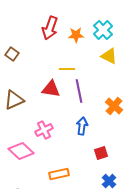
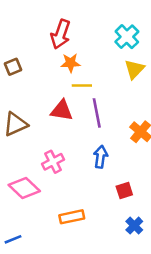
orange star: (76, 35) -> (71, 63), moved
brown square: (12, 54) -> (13, 67), turned 32
yellow triangle: (109, 56) -> (134, 69), turned 48

